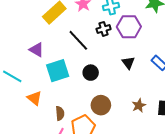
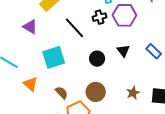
purple triangle: (36, 50) -> (30, 27), moved
black circle: (91, 73) -> (97, 59), moved
brown semicircle: (60, 113) -> (62, 93), moved, turned -40

